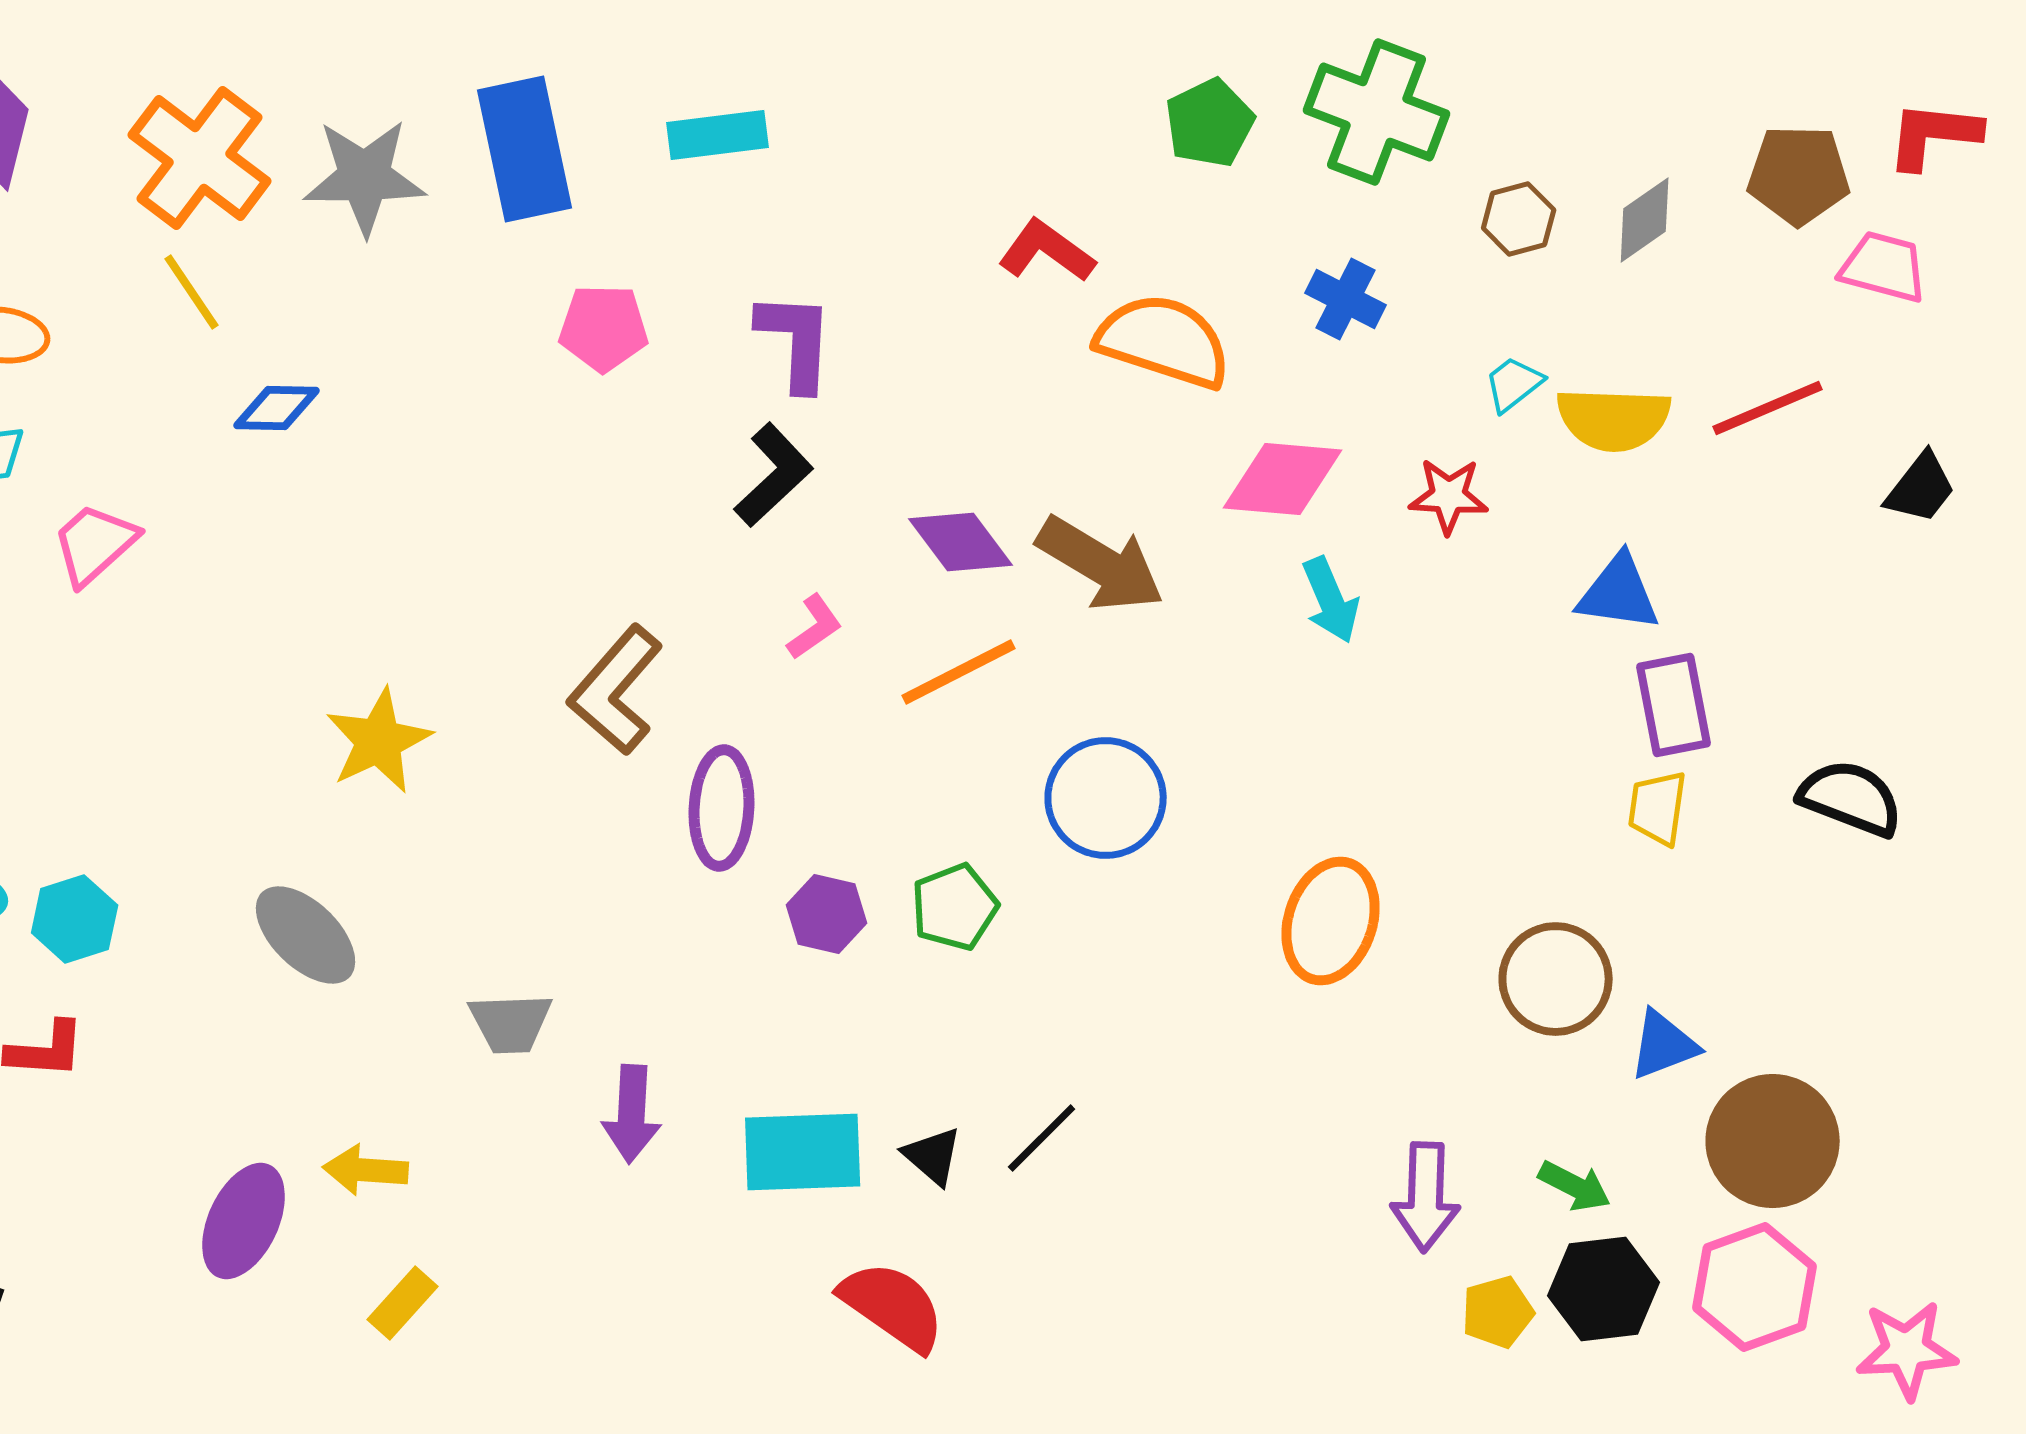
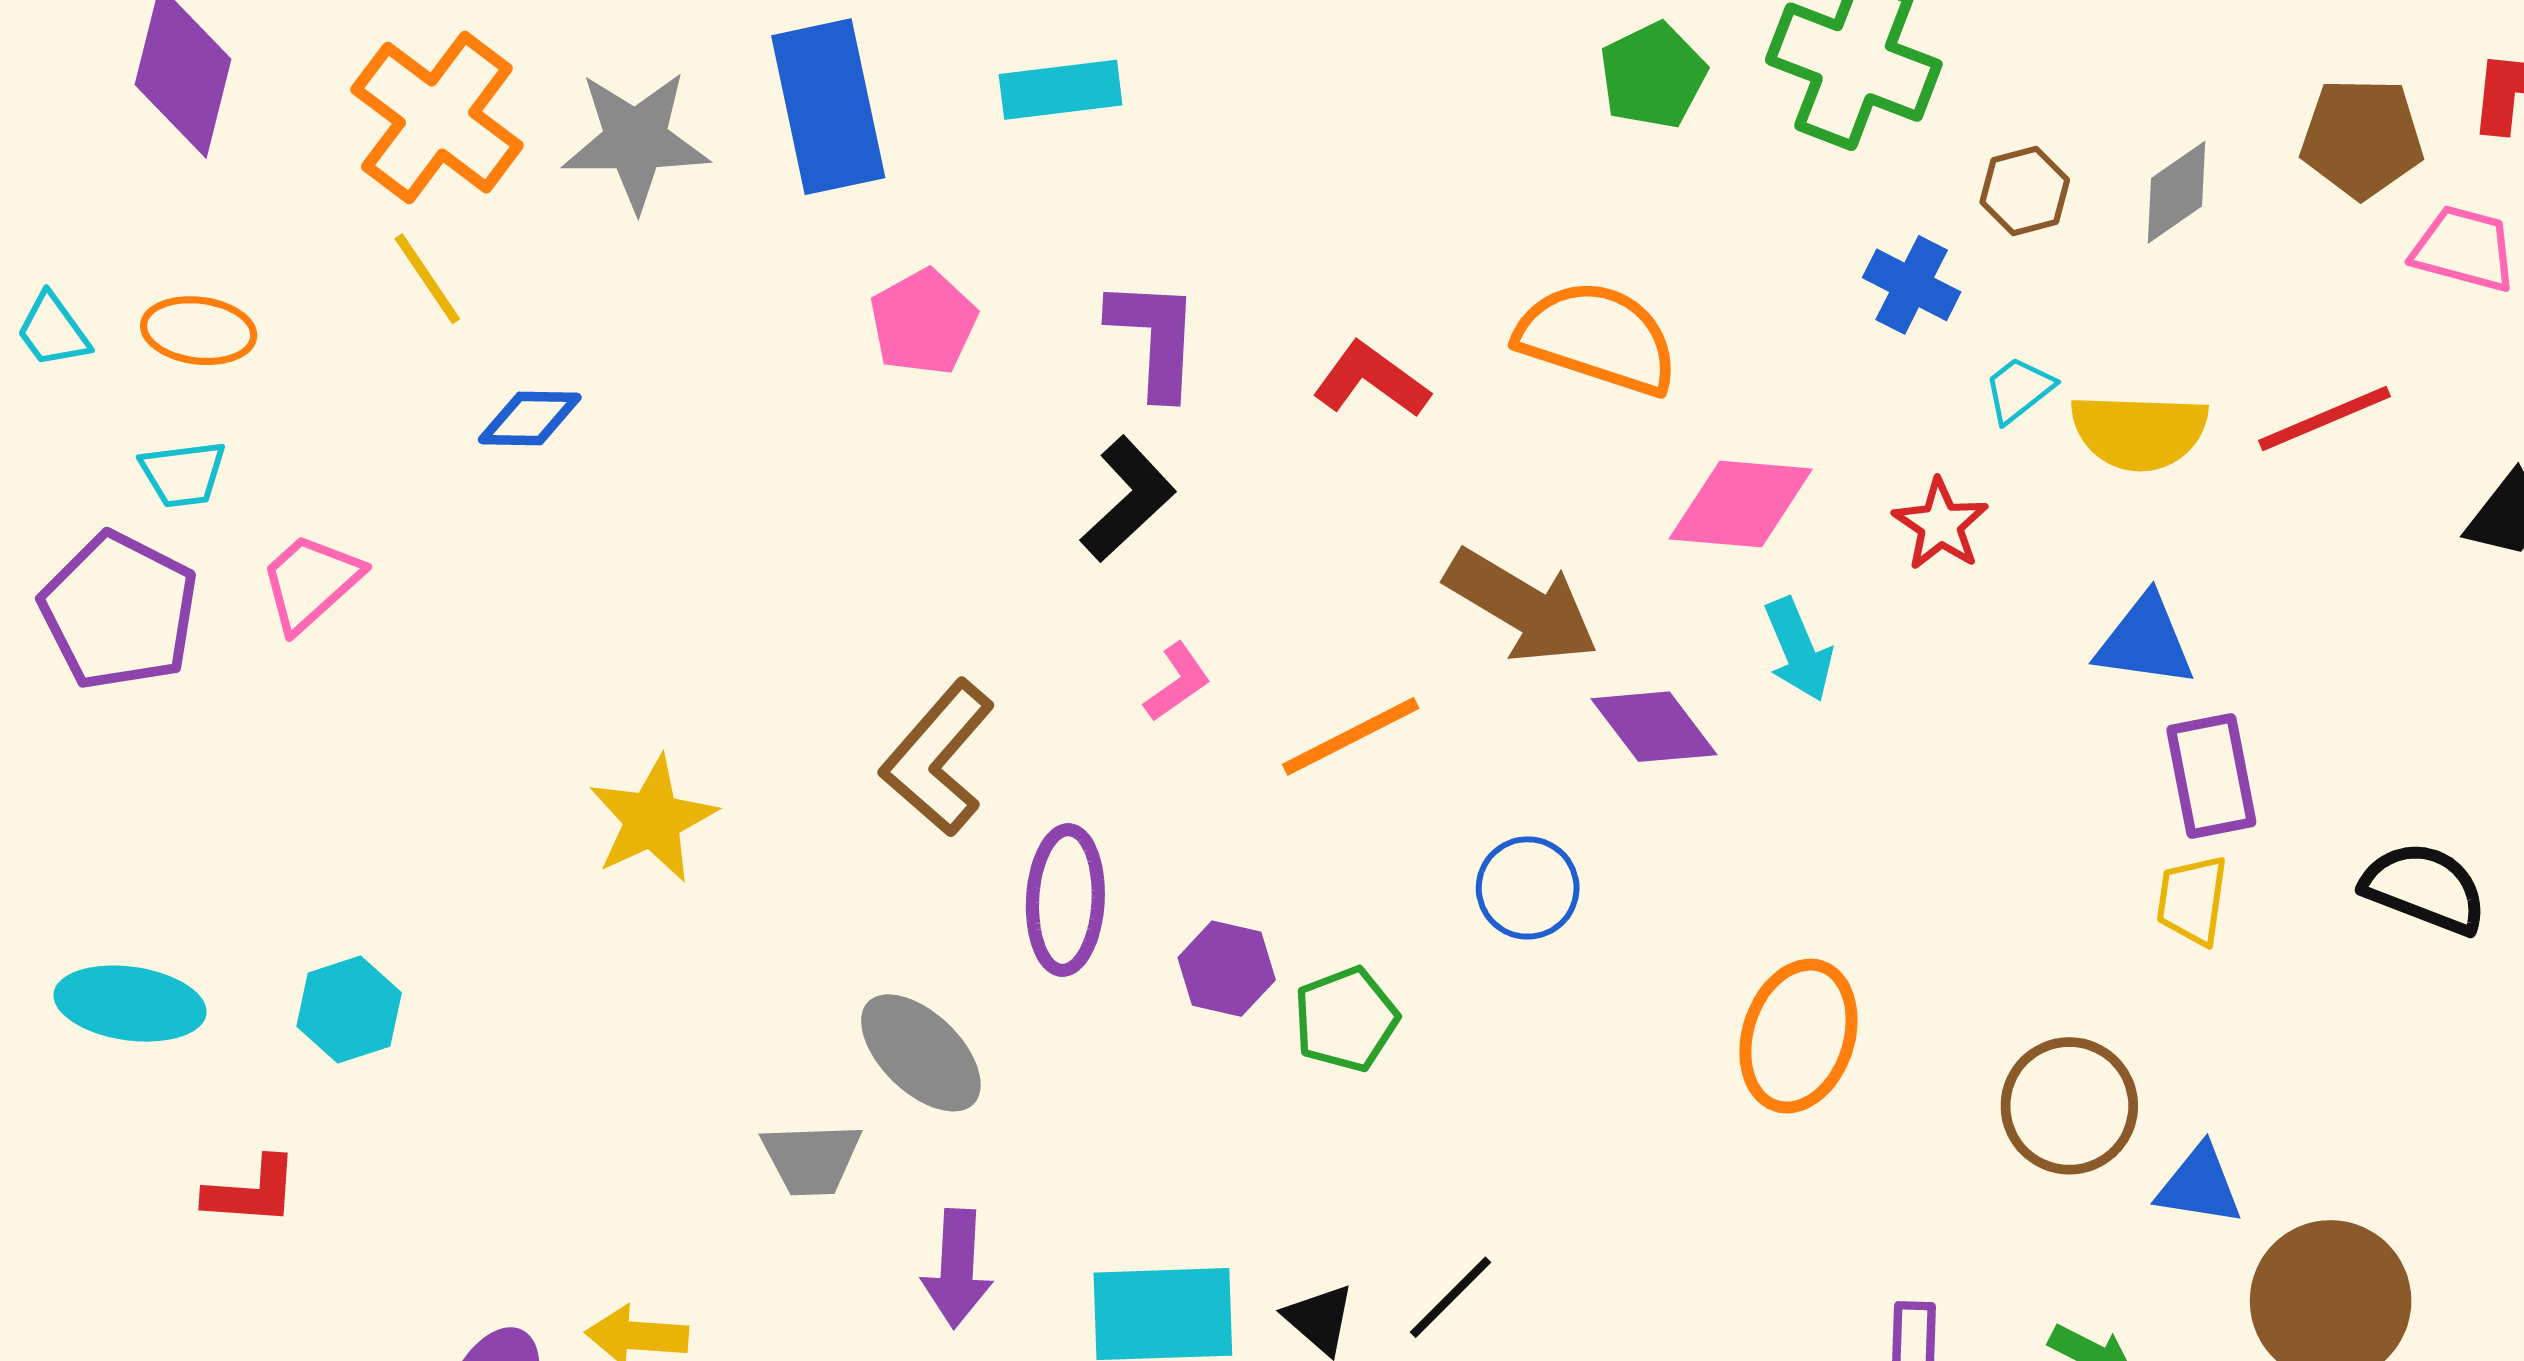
red L-shape: (1047, 251) -> (1371, 380), moved
blue cross: (1346, 299) -> (1912, 285), moved
pink pentagon: (604, 328) -> (923, 322), turned -30
red star: (1449, 496) -> (1941, 524), turned 30
purple diamond: (961, 542) -> (1654, 727), moved
blue circle: (1106, 798) -> (1528, 888), size x0.7
purple hexagon: (827, 914) -> (1227, 969), moved
cyan hexagon: (75, 919) -> (349, 1010), moved
gray ellipse: (306, 935) -> (921, 1053), moved
blue triangle: (1664, 1045) -> (2199, 1185), turned 30

